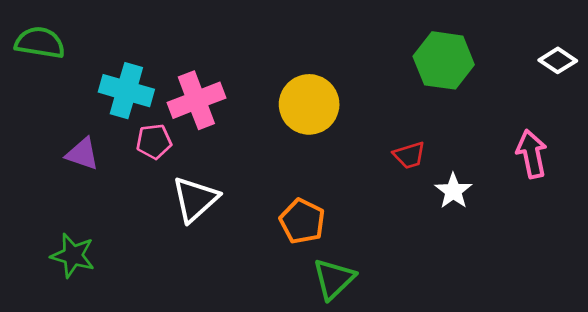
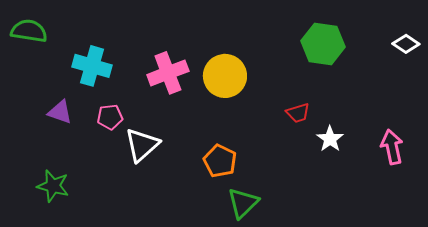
pink cross: (196, 100) -> (168, 73), moved
pink pentagon: (154, 141) -> (110, 117), moved
pink arrow: (532, 154) -> (392, 147), moved

